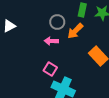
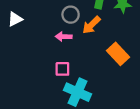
pink square: (50, 69) -> (62, 69), turned -32

